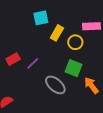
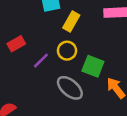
yellow circle: (75, 42) -> (67, 51), moved
red rectangle: (13, 59) -> (16, 44), moved

